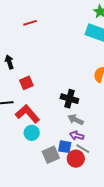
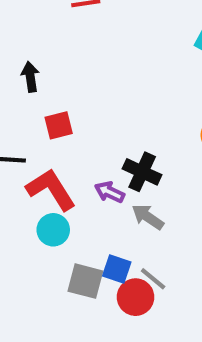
purple arrow: (77, 136) -> (109, 192), moved
gray square: (51, 155) -> (85, 281), turned 30

